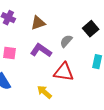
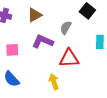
yellow arrow: (44, 92) -> (54, 82), turned 42

